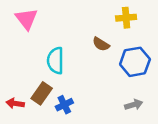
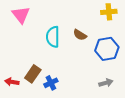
yellow cross: (126, 18) -> (109, 12), moved
cyan semicircle: (55, 61) -> (53, 37), moved

